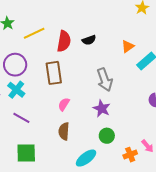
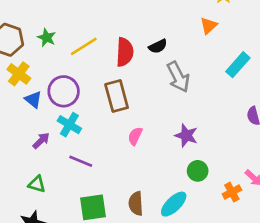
orange triangle: (128, 46) -> (209, 26), moved
gray arrow: (105, 80) -> (178, 77), moved
brown semicircle: (64, 131) -> (136, 203), moved

